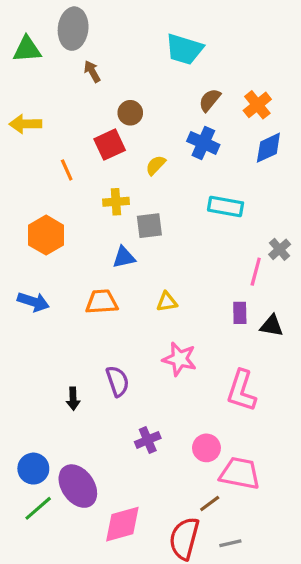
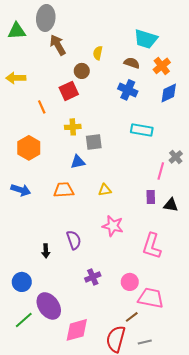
cyan trapezoid: (184, 49) -> (146, 39), moved
brown arrow: (92, 71) -> (58, 45), size x1.5
brown semicircle: (210, 100) -> (132, 63), turned 70
yellow semicircle: (156, 165) -> (98, 53), moved, turned -32
blue circle: (33, 469) -> (22, 282), moved

